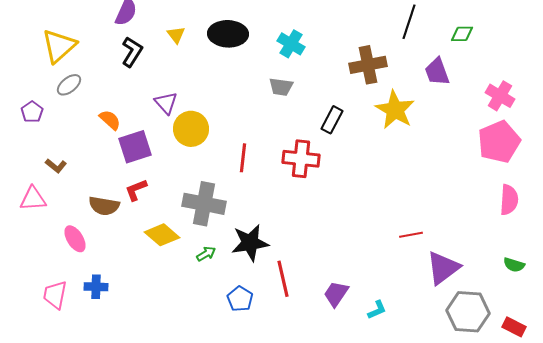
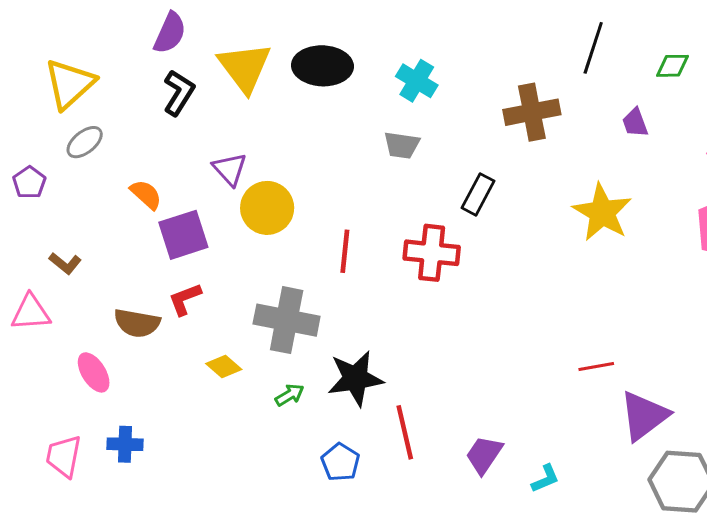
yellow triangle: (176, 35) -> (245, 67), size x2.0
purple trapezoid: (437, 72) -> (635, 123), size x0.7
yellow star: (395, 110) -> (602, 212), moved
yellow diamond: (162, 235) -> (224, 366), size x0.7

